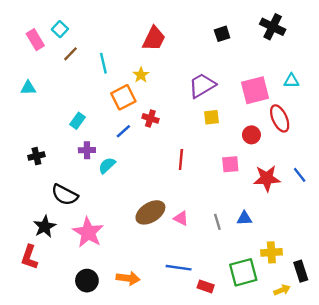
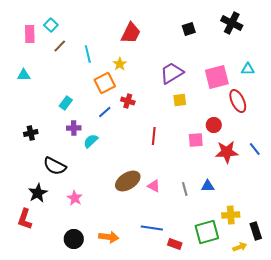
pink rectangle: (35, 40) -> (30, 34), turned 30
red circle: (251, 135) -> (214, 125), moved
pink star: (88, 232) -> (75, 198), size x0.6

